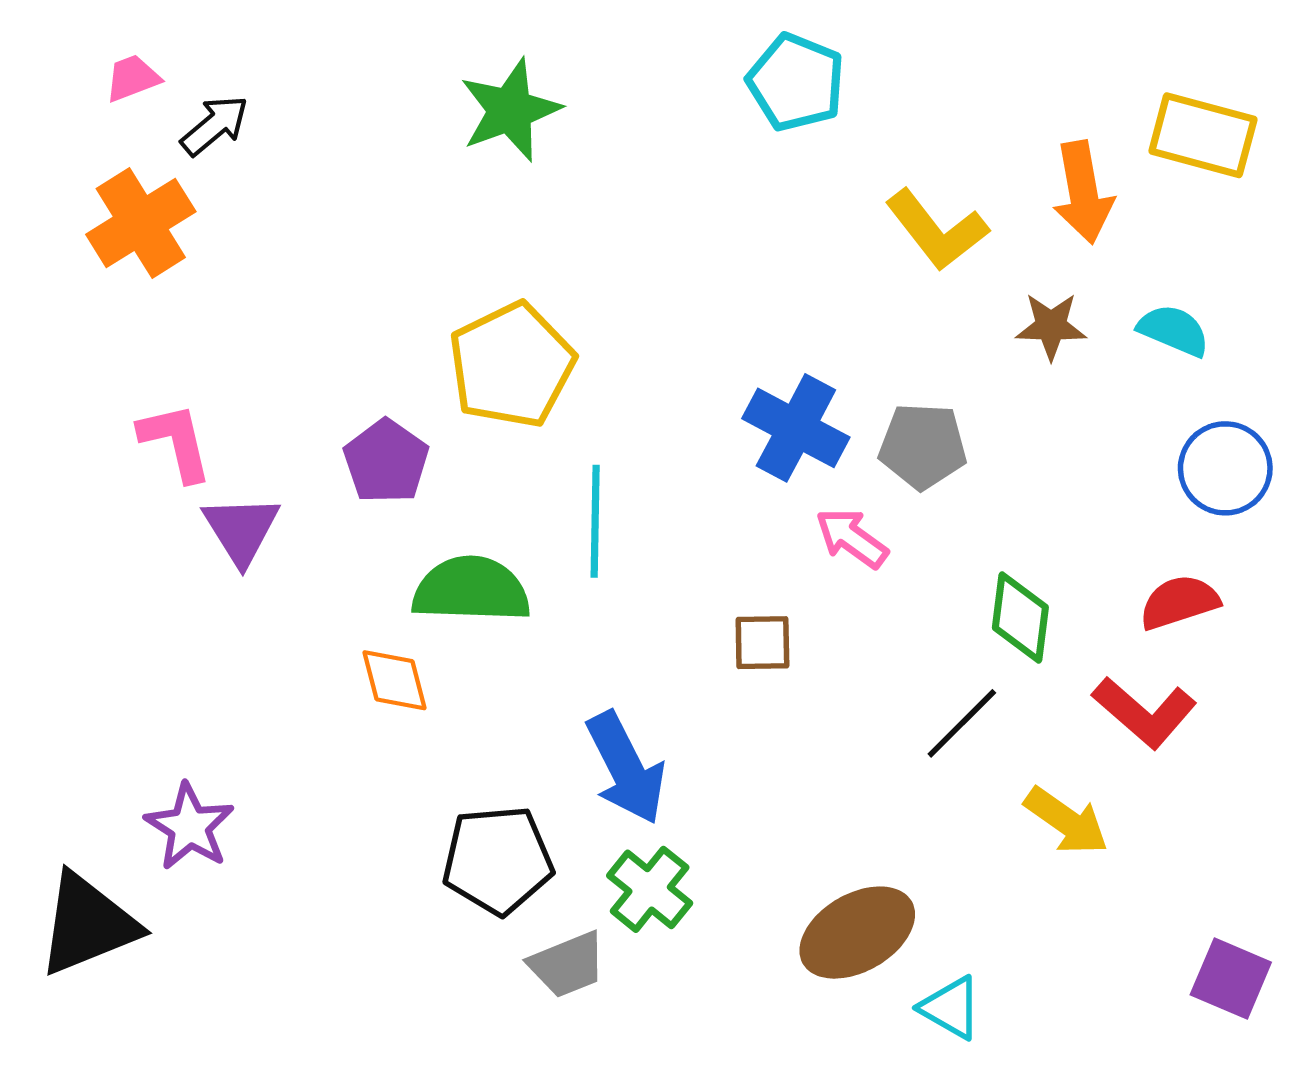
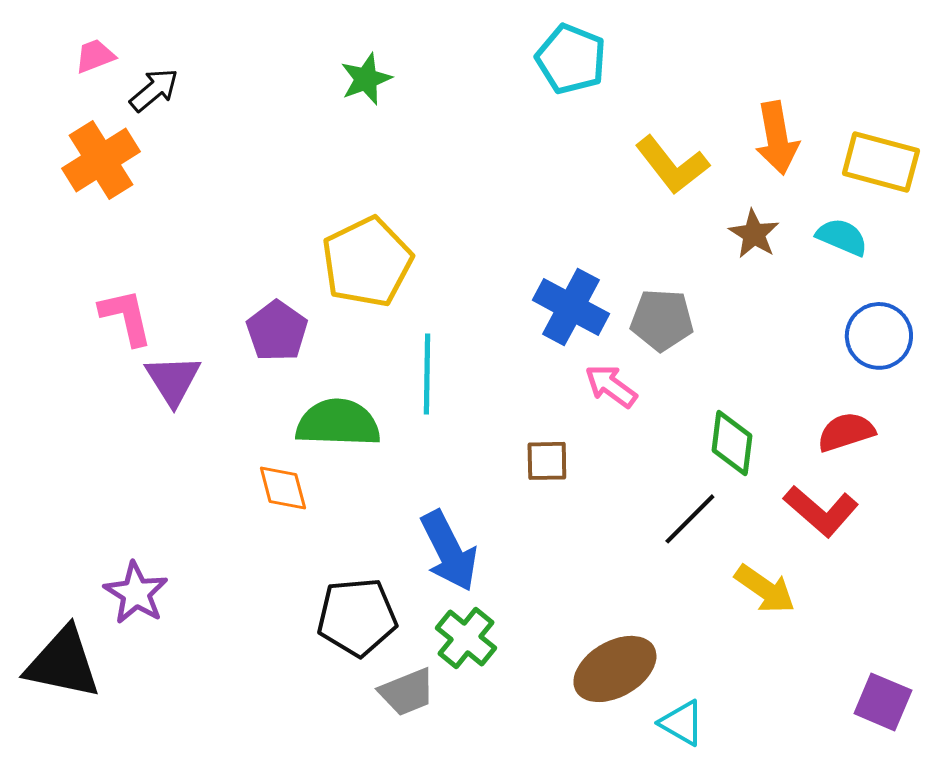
green star: (510, 110) -> (366, 79), size x0.7
yellow rectangle: (1203, 135) -> (881, 162), moved
brown star: (1051, 326) -> (754, 234), turned 30
black triangle: (88, 924) -> (63, 663), turned 34

